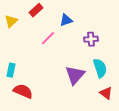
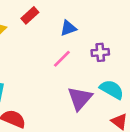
pink line: (48, 38) -> (62, 59), moved
cyan semicircle: (100, 68) -> (112, 89), turned -42

